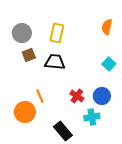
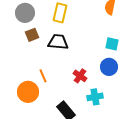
cyan square: (109, 64) -> (112, 44), turned -32
blue circle: (102, 96) -> (109, 67), moved

